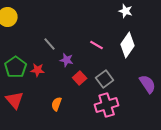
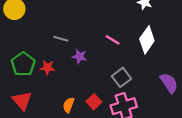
gray line: (50, 44) -> (61, 39), turned -32
red square: (80, 78) -> (94, 102), moved

